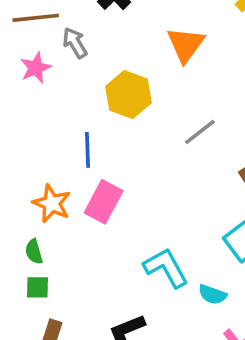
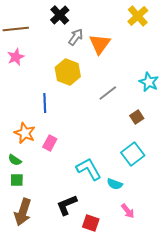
gray arrow: (75, 43) -> (76, 37), moved, turned 66
pink rectangle: (104, 202) -> (50, 143), moved, size x0.7
green semicircle: (34, 252) -> (15, 160), turned -40

